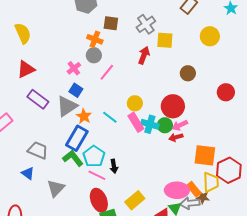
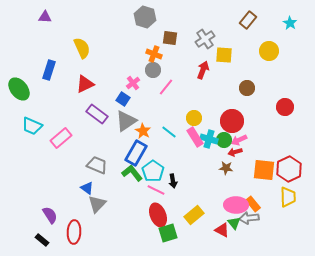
blue square: (76, 90) -> (123, 99), moved
red hexagon: (229, 170) -> (289, 169), moved
yellow trapezoid: (211, 182) -> (288, 197), moved
gray triangle: (56, 188) -> (97, 204), moved
brown star: (203, 197) -> (226, 168), moved

